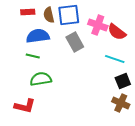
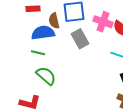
brown semicircle: (49, 15) -> (54, 21), moved
green semicircle: (41, 79) -> (46, 76), turned 50

